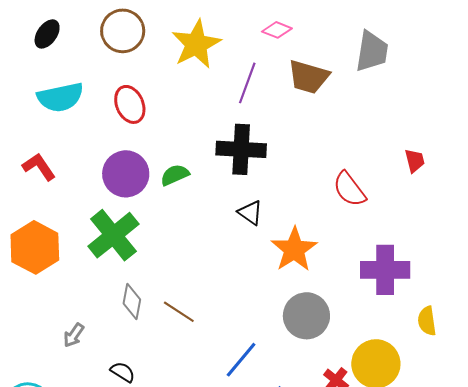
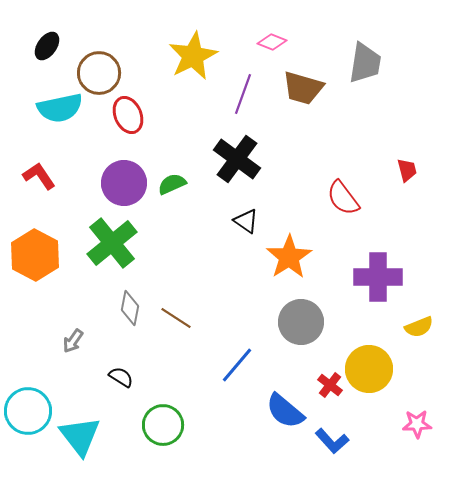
brown circle: (123, 31) -> (99, 73), moved
black cross: (241, 149) -> (237, 159), turned 33
yellow semicircle: (427, 321) -> (419, 327), turned -104

